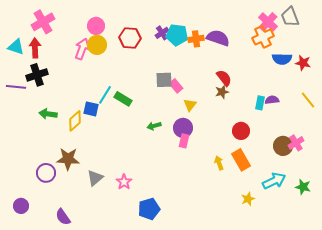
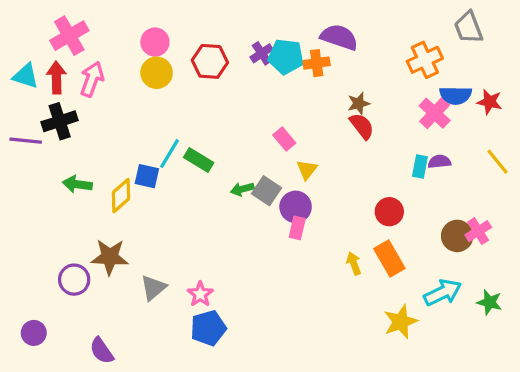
pink cross: (268, 22) -> (435, 113), moved
purple semicircle: (218, 38) -> (339, 37), moved
pink arrow: (82, 49) -> (92, 79), moved
gray square: (164, 80) -> (266, 191), moved, turned 36
brown star: (222, 92) -> (359, 103), moved
green arrow: (154, 126) -> (242, 189), moved
yellow star: (248, 199) -> (401, 322), size x1.5
blue pentagon: (149, 209) -> (208, 328), moved

